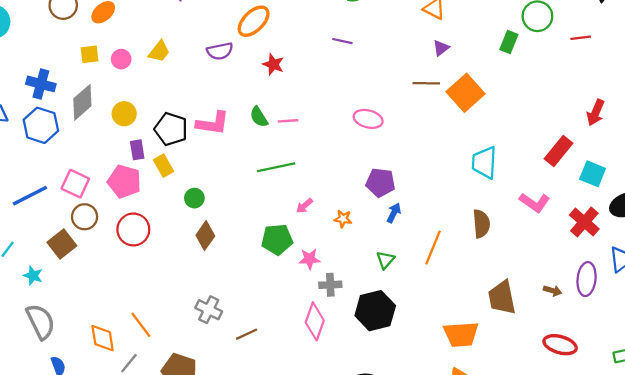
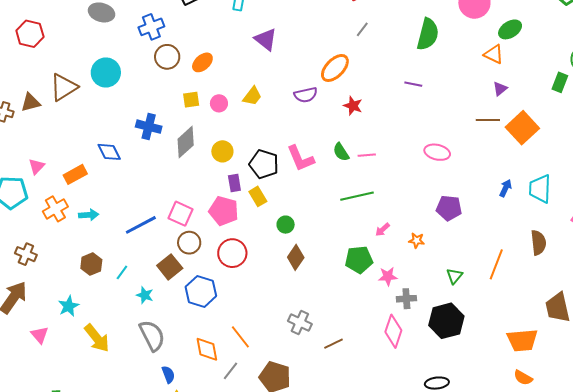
pink L-shape: (213, 123) -> (300, 158), turned 60
blue hexagon: (41, 125) -> (201, 291), moved
blue arrow: (394, 213) -> (506, 188), moved

